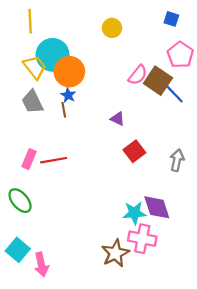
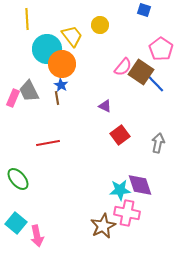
blue square: (171, 19) -> (144, 10), moved
yellow trapezoid: (35, 67) -> (72, 36), moved
pink rectangle: (29, 159) -> (13, 98), moved

